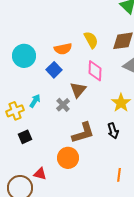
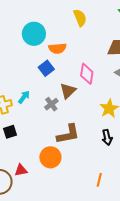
yellow semicircle: (91, 40) -> (80, 18), moved
cyan circle: (24, 56) -> (34, 34), moved
black arrow: (113, 131) -> (107, 137), moved
red triangle: (40, 174) -> (21, 170), turned -32

